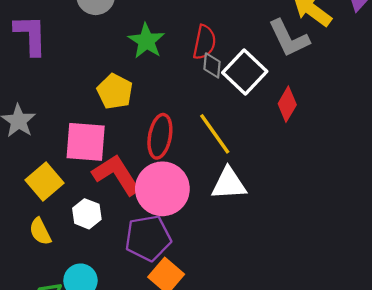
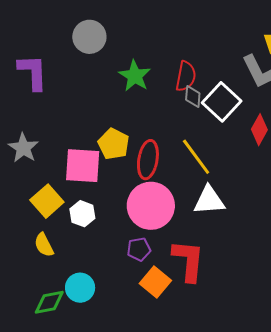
yellow pentagon: (115, 91) -> (114, 144), moved
red L-shape: (117, 175) -> (188, 261), moved, turned 39
white hexagon: (87, 214) -> (82, 214), moved
purple pentagon: (148, 238) -> (139, 249), size x0.6

